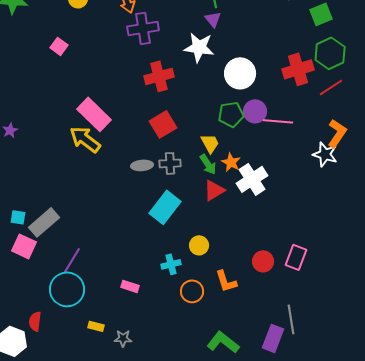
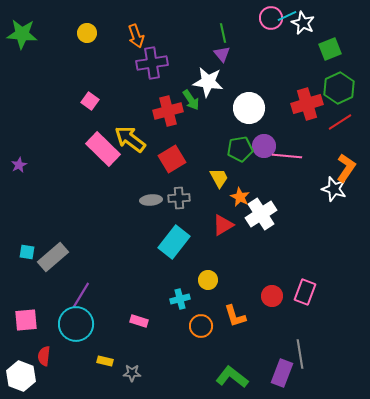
pink square: (59, 46) -> (90, 101), moved
yellow arrow: (85, 139) -> (130, 139), moved
green arrow: (208, 164) -> (191, 100), moved
pink square: (24, 246) -> (26, 320), moved, turned -30

